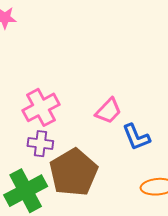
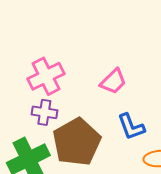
blue L-shape: (136, 137) -> (131, 127), moved

